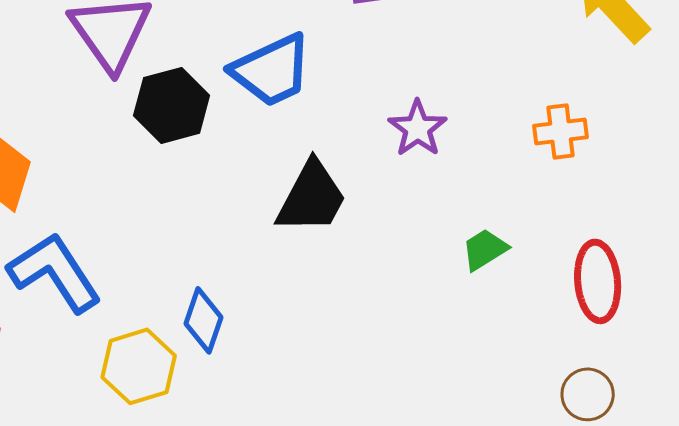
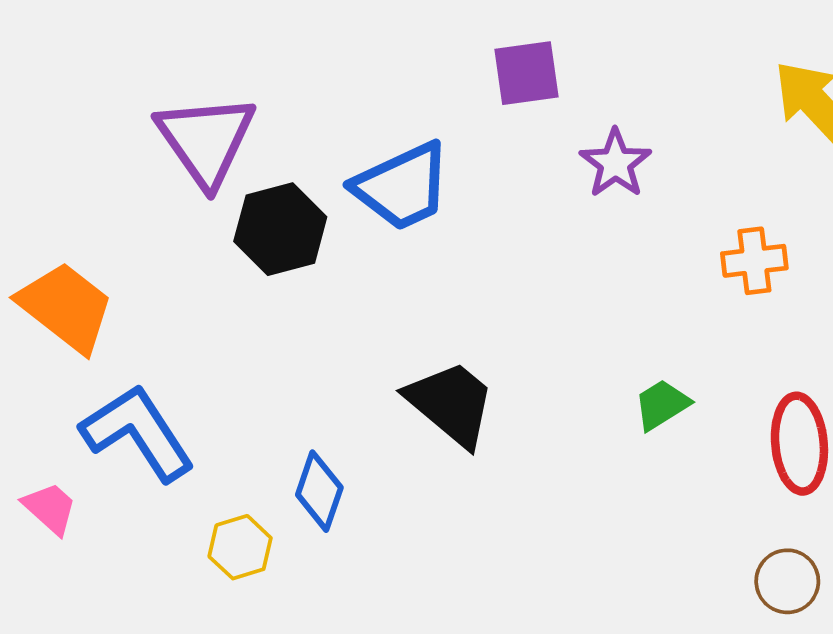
purple star: (418, 128) -> (615, 163), moved
black trapezoid: (312, 197) -> (451, 403), moved, turned -78
yellow hexagon: (139, 366) -> (240, 547), size x0.7

